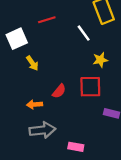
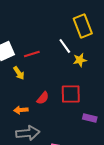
red line: (47, 20) -> (32, 54), moved
yellow star: (100, 60) -> (80, 60), moved

